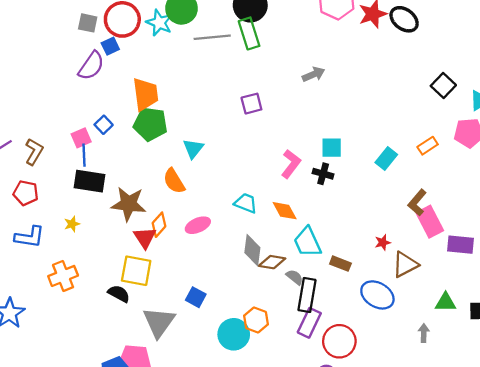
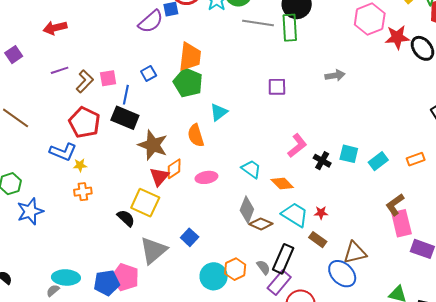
pink square: (81, 138) -> (108, 78), moved
cyan square: (332, 148) -> (349, 154), moved
red pentagon: (26, 193) -> (84, 122), moved, size x1.4
orange diamond: (285, 211) -> (282, 184), turned -30
yellow star: (72, 224) -> (80, 165), moved
cyan trapezoid: (308, 242) -> (295, 215), turned 132
red star: (383, 242) -> (321, 213), moved
brown triangle: (405, 264) -> (355, 253), moved
orange cross: (63, 276) -> (83, 192), size x0.7
gray semicircle: (295, 277) -> (263, 267), moved

